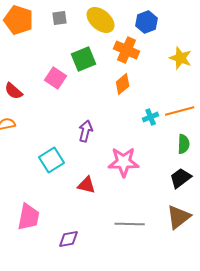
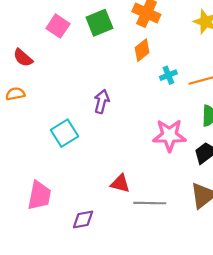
pink square: (56, 78) -> (58, 26), moved
cyan cross: (151, 117) -> (168, 75), moved
pink star: (124, 162) -> (169, 135), moved
red triangle: (87, 185) -> (120, 183), moved

